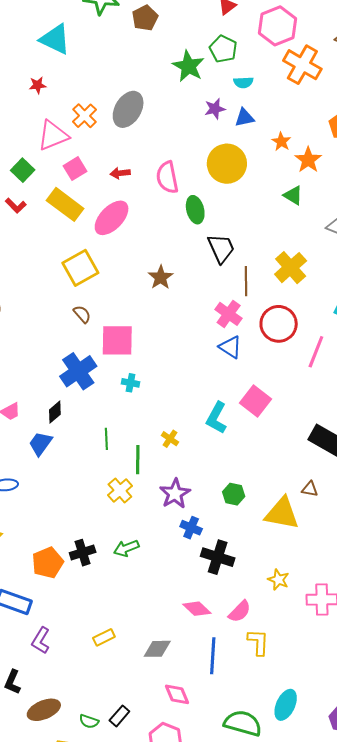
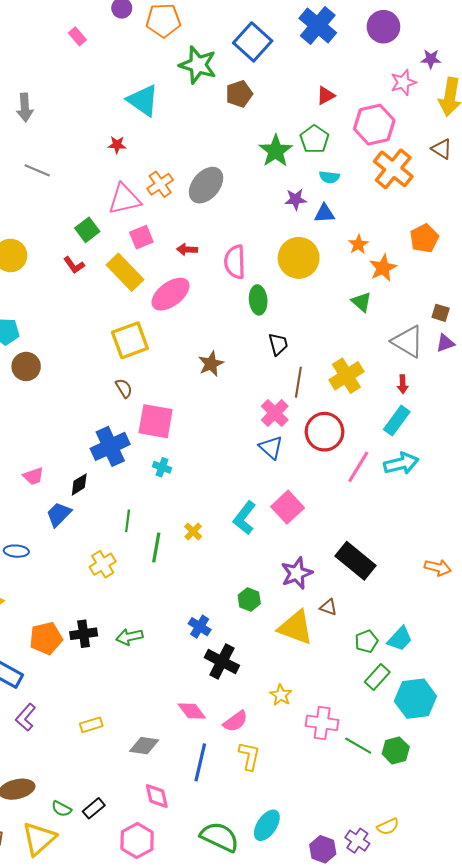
black trapezoid: (221, 248) -> (278, 344), size x0.7
yellow cross: (120, 490) -> (103, 564), moved
purple star: (175, 494) -> (297, 573), moved

